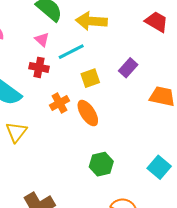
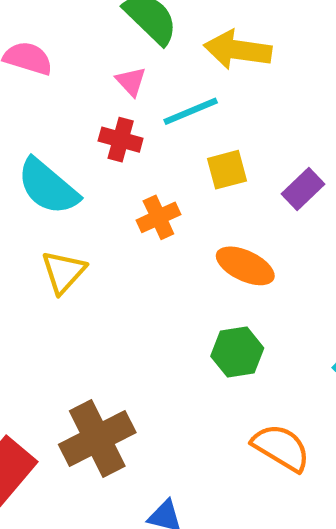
purple rectangle: (128, 68) -> (303, 189), moved
orange ellipse: (88, 113) -> (245, 266), moved, turned -36

